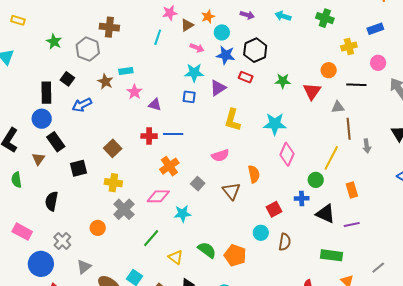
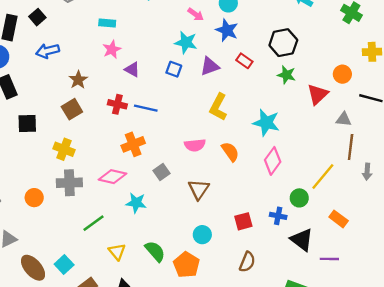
black hexagon: (255, 50) -> (283, 43), moved
brown star: (105, 82) -> (78, 80), moved
orange semicircle: (254, 174) -> (230, 152), moved, turned -36
orange rectangle: (352, 190) -> (339, 219), turned -49
gray cross: (124, 209) -> (69, 183), turned 30
cyan circle: (261, 233) -> (202, 235), moved

